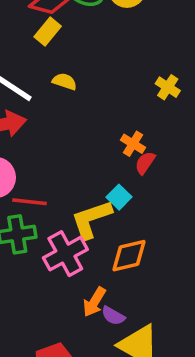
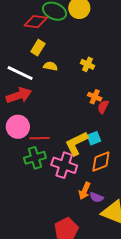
yellow rectangle: (48, 31) -> (38, 48), moved
yellow cross: (168, 87) -> (88, 64), moved
cyan square: (119, 197) -> (94, 138), moved, turned 32
pink cross: (65, 254) -> (64, 165), turned -35

